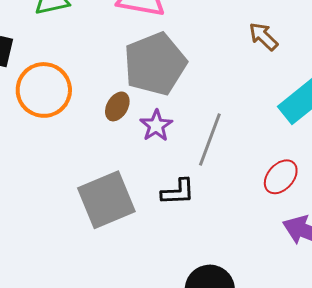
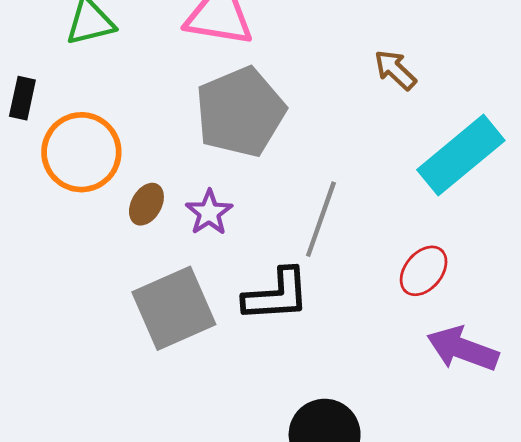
brown ellipse: (117, 106) -> (146, 204), moved
purple star: (156, 126) -> (209, 213), moved
black L-shape: (178, 192) -> (276, 295), size x1.4

